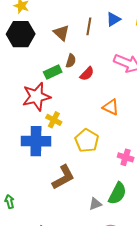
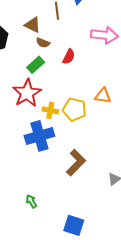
brown semicircle: (71, 61) -> (43, 43), moved, turned 112
orange triangle: (111, 107) -> (103, 96), moved
yellow pentagon: (87, 141) -> (74, 109), moved

